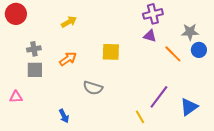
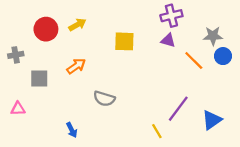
red circle: (16, 14) -> (46, 29), moved
gray cross: (34, 49) -> (16, 55), moved
yellow square: (111, 52) -> (124, 41), moved

